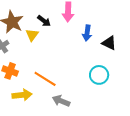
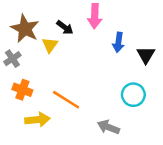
black triangle: (109, 43) -> (146, 55), turned 35
gray arrow: (61, 101) -> (108, 127), moved

